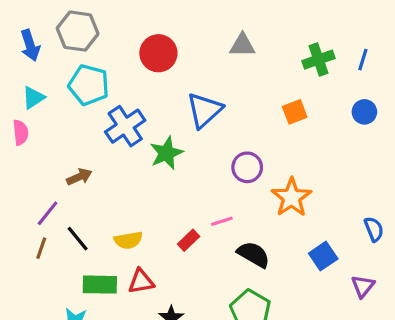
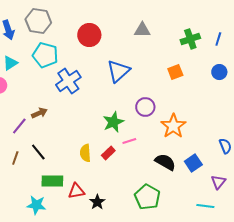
green star: (166, 153) -> (113, 122), moved
purple line: (48, 213) -> (19, 126), moved
yellow semicircle: (128, 240) -> (85, 153), moved, turned 96
black semicircle: (254, 254) -> (165, 162), moved
red triangle: (141, 281) -> (76, 191), moved

